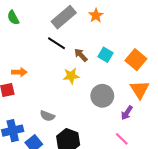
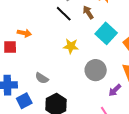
brown arrow: (81, 55) -> (88, 12), moved
cyan square: (106, 55) -> (106, 33), size x1.5

